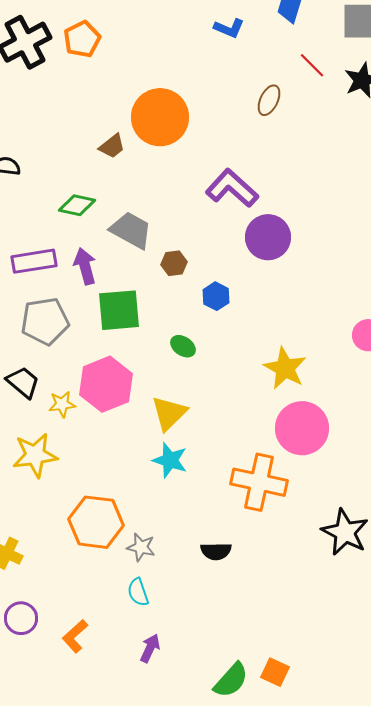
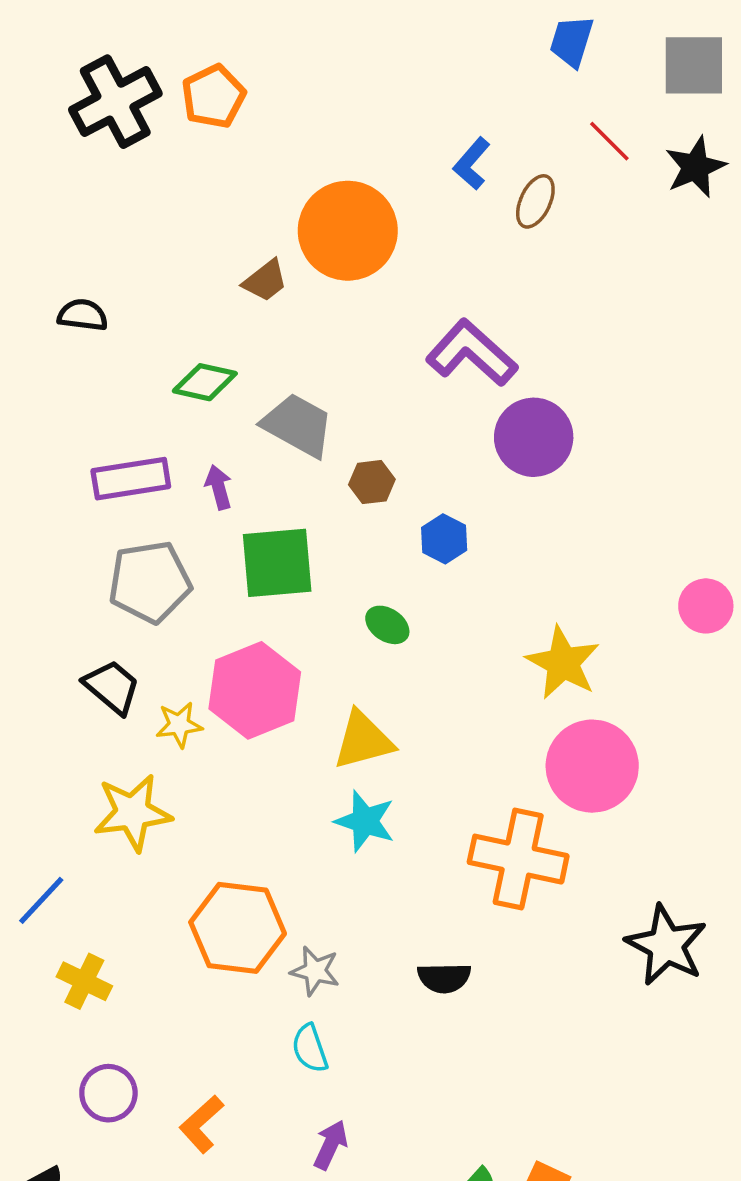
blue L-shape: (229, 28) -> (472, 164), moved, turned 108
purple arrow: (85, 266) -> (219, 487), size x0.7
yellow triangle: (169, 413) -> (363, 740), turned 30

